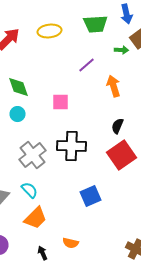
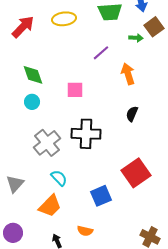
red square: (122, 155) -> (136, 173), moved
cyan semicircle: (30, 190) -> (59, 178), moved
blue square: (90, 196) -> (101, 196), moved

